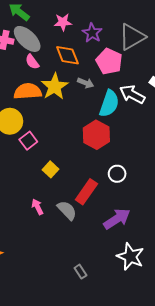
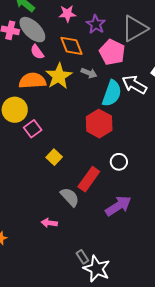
pink arrow: (37, 207) -> (49, 223), moved, turned -56
white star: (130, 257) -> (97, 269), moved

